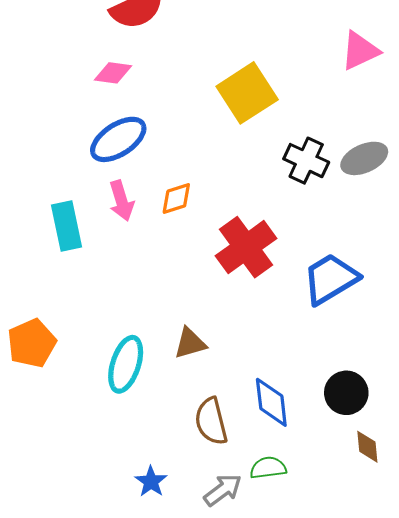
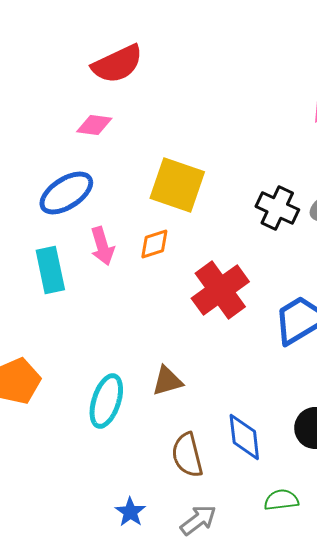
yellow square: (247, 93) -> (177, 185), moved, turned -38
blue ellipse: (118, 139) -> (66, 193), moved
green semicircle: (268, 468) -> (281, 500), moved

